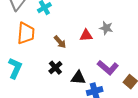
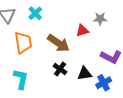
brown arrow: (60, 42) -> (58, 43), size x1.6

